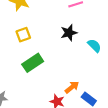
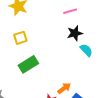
black star: (69, 33) -> (75, 33), moved

